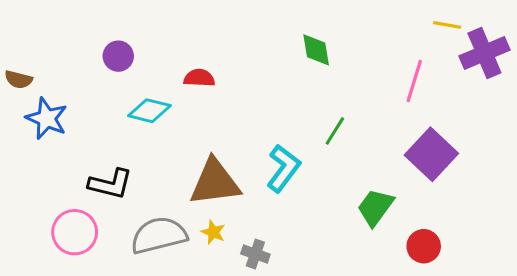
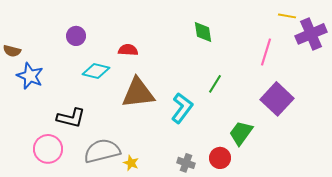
brown triangle: (215, 182) -> (138, 93), moved
yellow star: (213, 232) -> (131, 163), moved
red circle: (424, 246) -> (220, 158), moved
gray cross: (255, 254) -> (186, 163), moved

